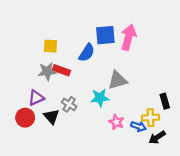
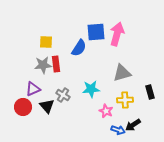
red rectangle: (61, 70) -> (56, 64), turned 63
gray triangle: (118, 80) -> (122, 73), moved
yellow cross: (150, 118) -> (125, 100), moved
blue arrow: (138, 126) -> (118, 130), moved
black arrow: (157, 137) -> (133, 125), moved

